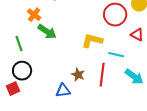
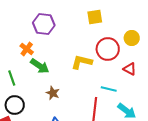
yellow L-shape: (92, 41) -> (82, 62), moved
brown star: (78, 75) -> (53, 93), moved

